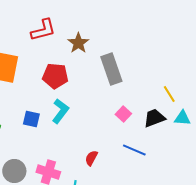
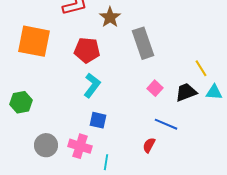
blue square: (31, 119) -> (98, 120), moved
red semicircle: (91, 158) -> (149, 145), moved

